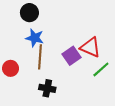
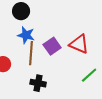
purple square: (72, 56) -> (52, 46), moved
green line: (101, 69) -> (89, 75), moved

